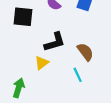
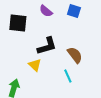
yellow triangle: (42, 63) -> (35, 65), turned -40

